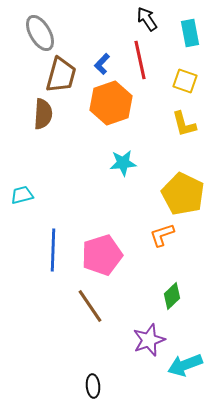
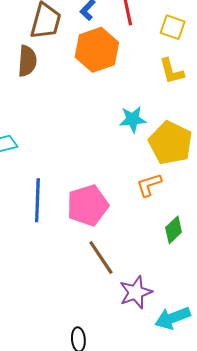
cyan star: (123, 163) -> (133, 119), moved
green diamond: (172, 296) -> (174, 230), moved
brown line: (90, 306) -> (101, 258), moved

